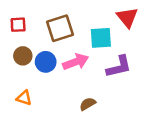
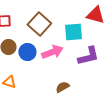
red triangle: (127, 17) -> (95, 15), turned -36
brown square: (60, 28) -> (39, 24), turned -30

